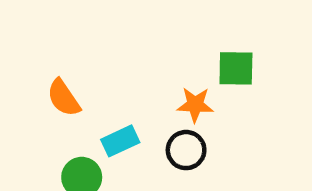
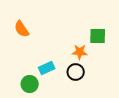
orange semicircle: (64, 98) -> (22, 29), moved

